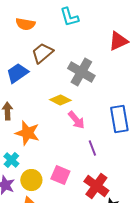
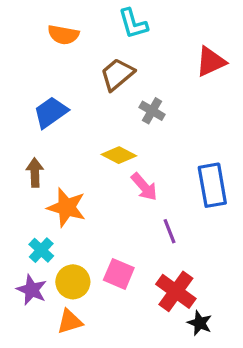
brown trapezoid: (42, 53) -> (117, 74), moved
gray cross: (81, 72) -> (152, 111), size x0.6

